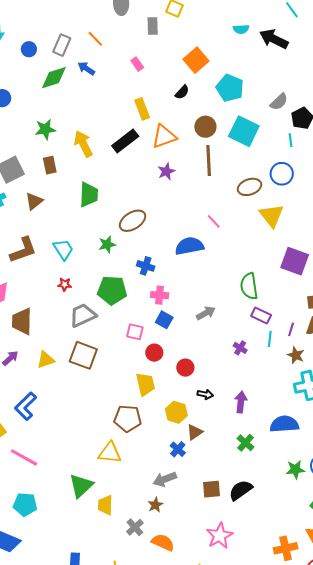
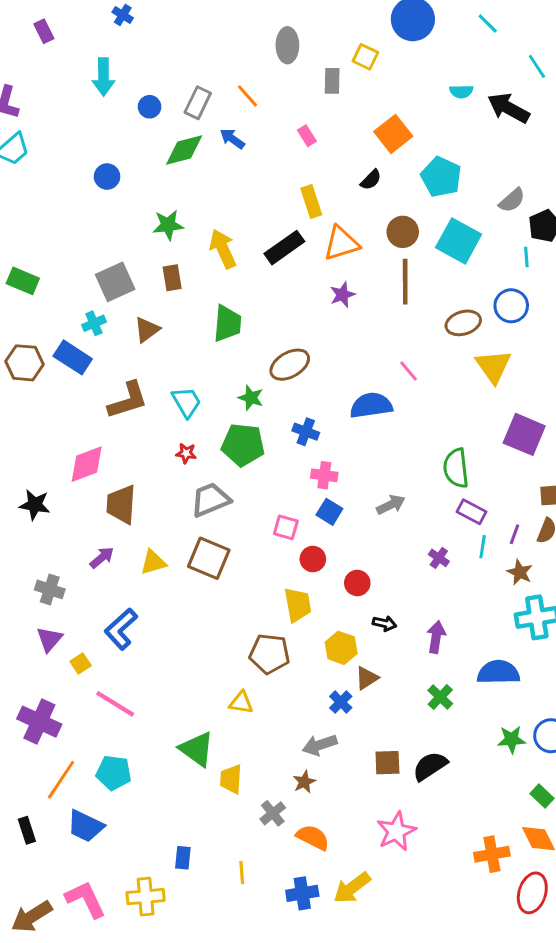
green star: (107, 244) -> (251, 398), turned 30
green pentagon: (112, 290) -> (243, 445), moved
yellow triangle: (110, 453) -> (241, 703), size x0.7
green triangle: (81, 486) -> (197, 749), turned -44

